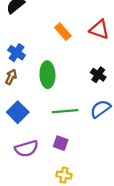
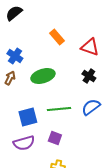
red triangle: (99, 29) -> (90, 47), moved
green ellipse: (47, 75) -> (43, 76), turned 75
blue square: (18, 112) -> (28, 117), moved, turned 30

